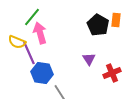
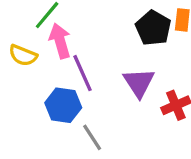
purple line: (29, 53) -> (82, 73), moved
purple triangle: (89, 59) -> (139, 83), size x1.5

